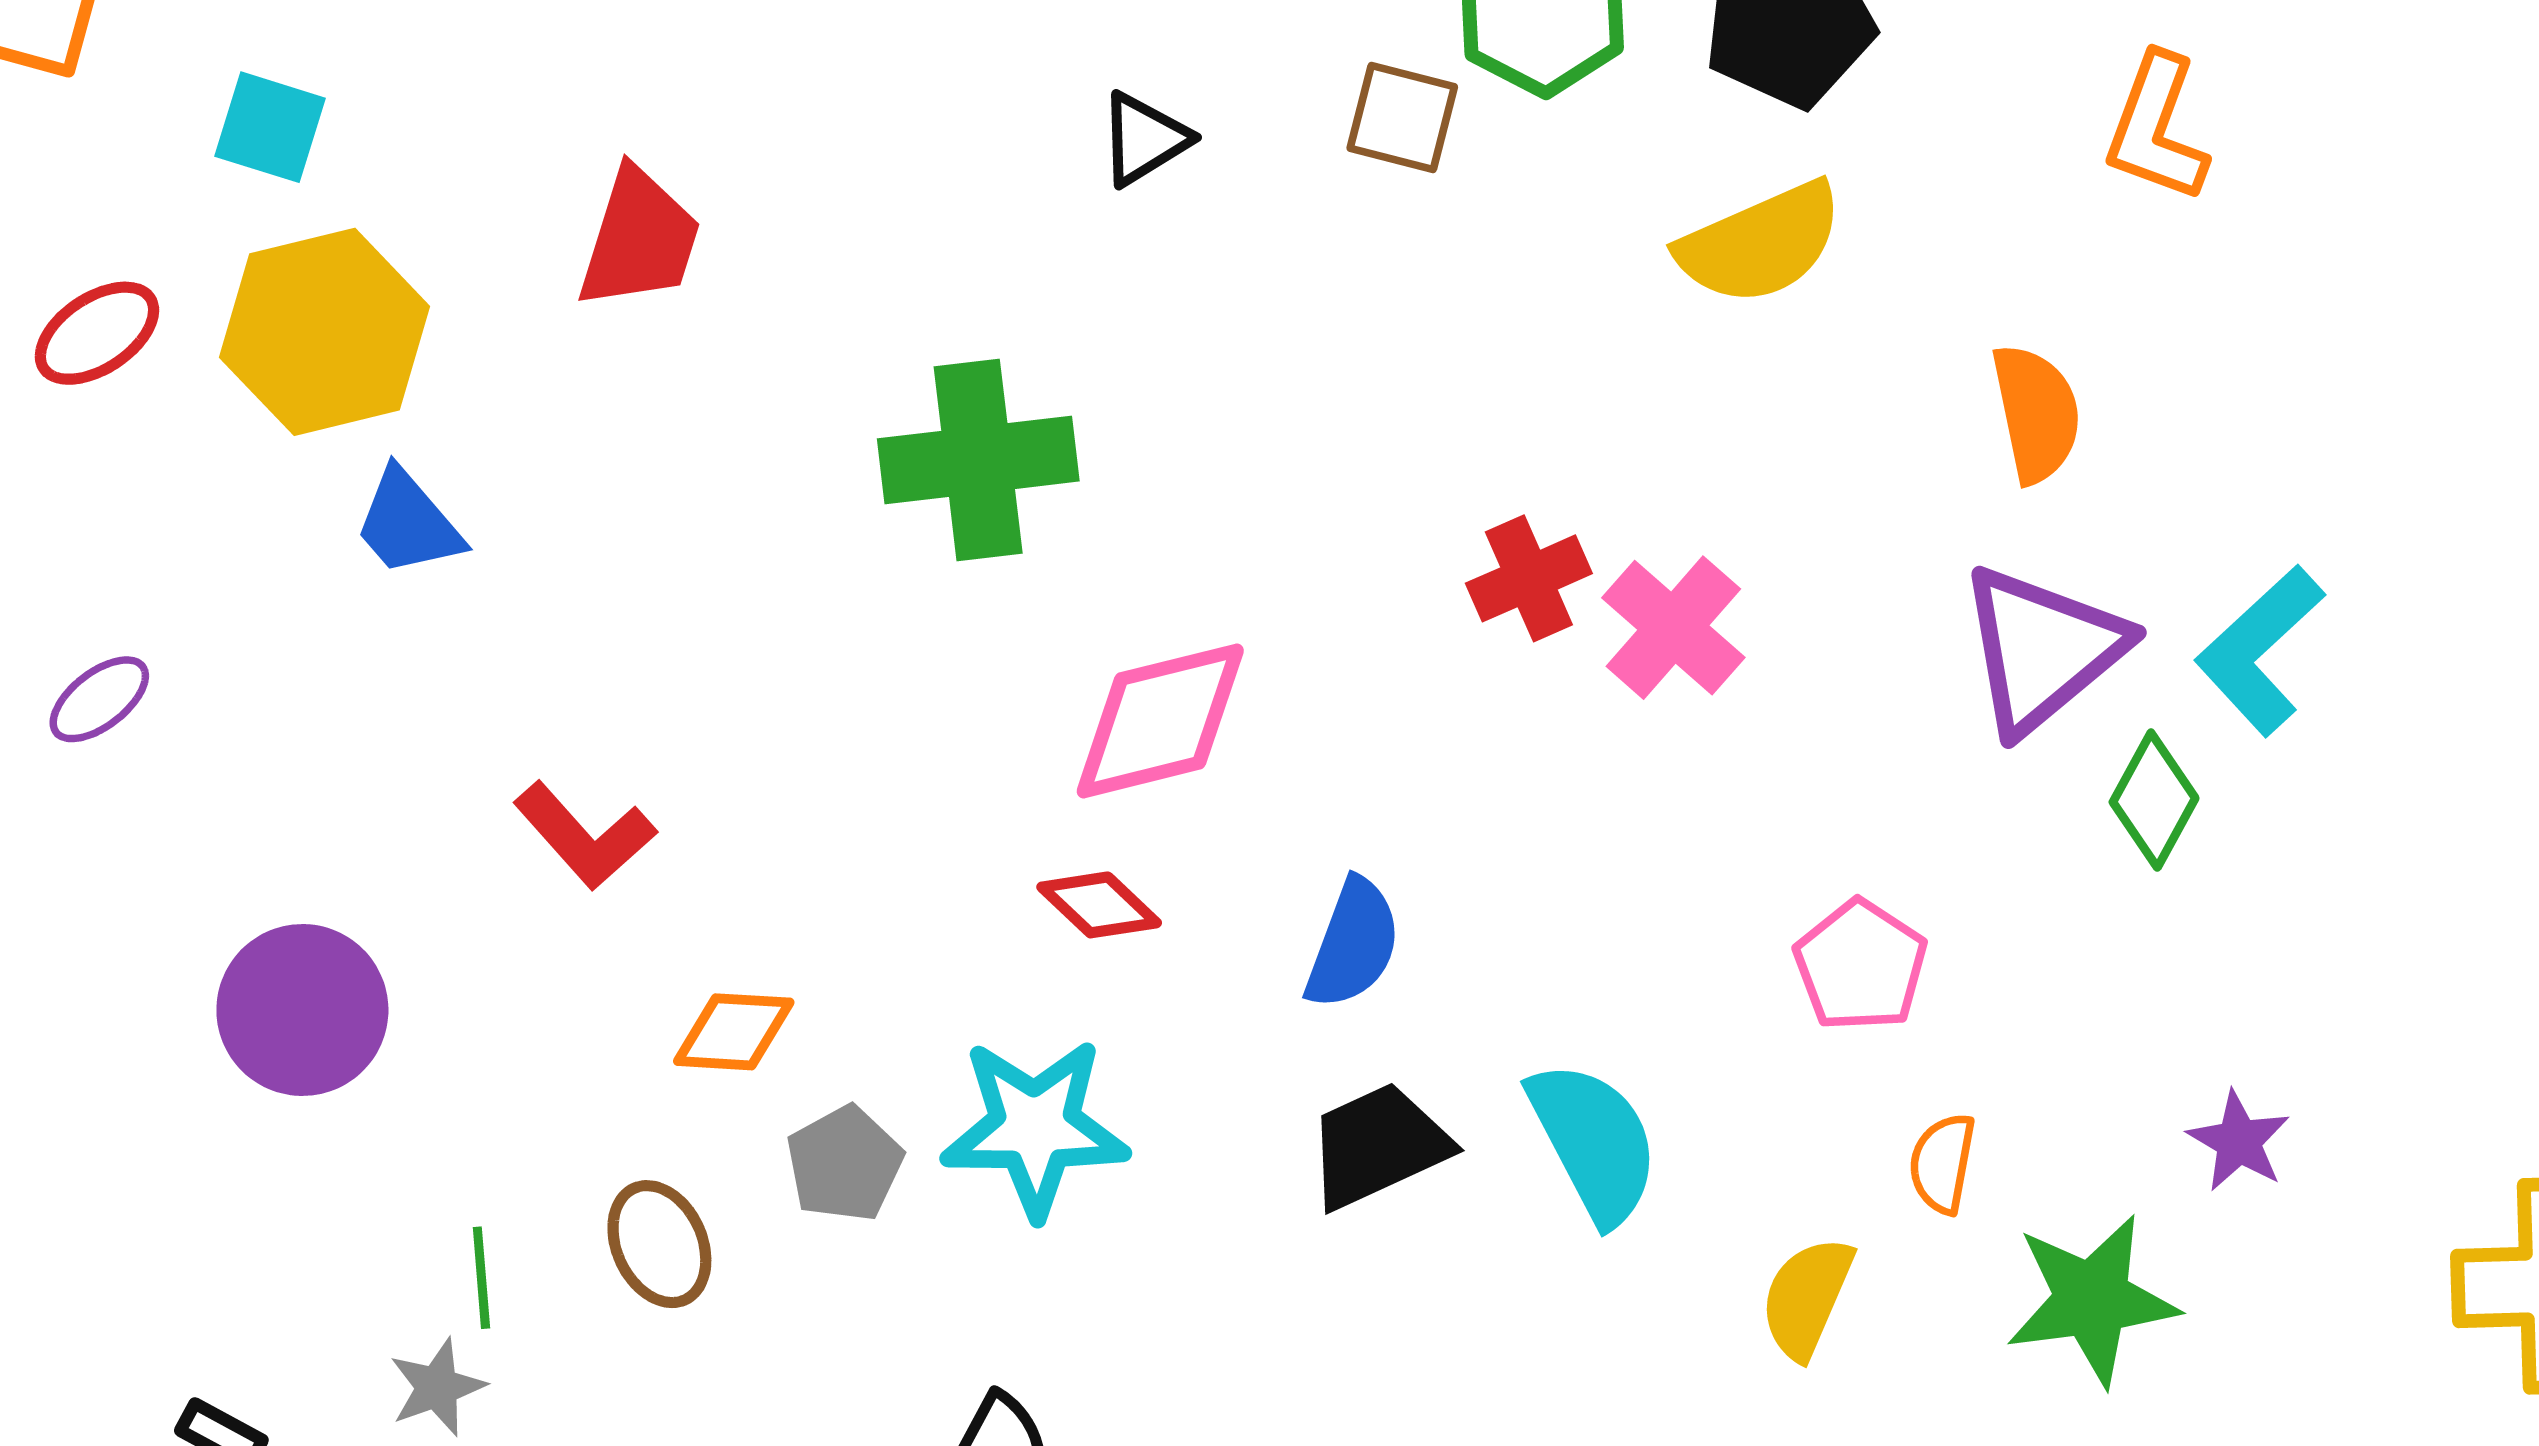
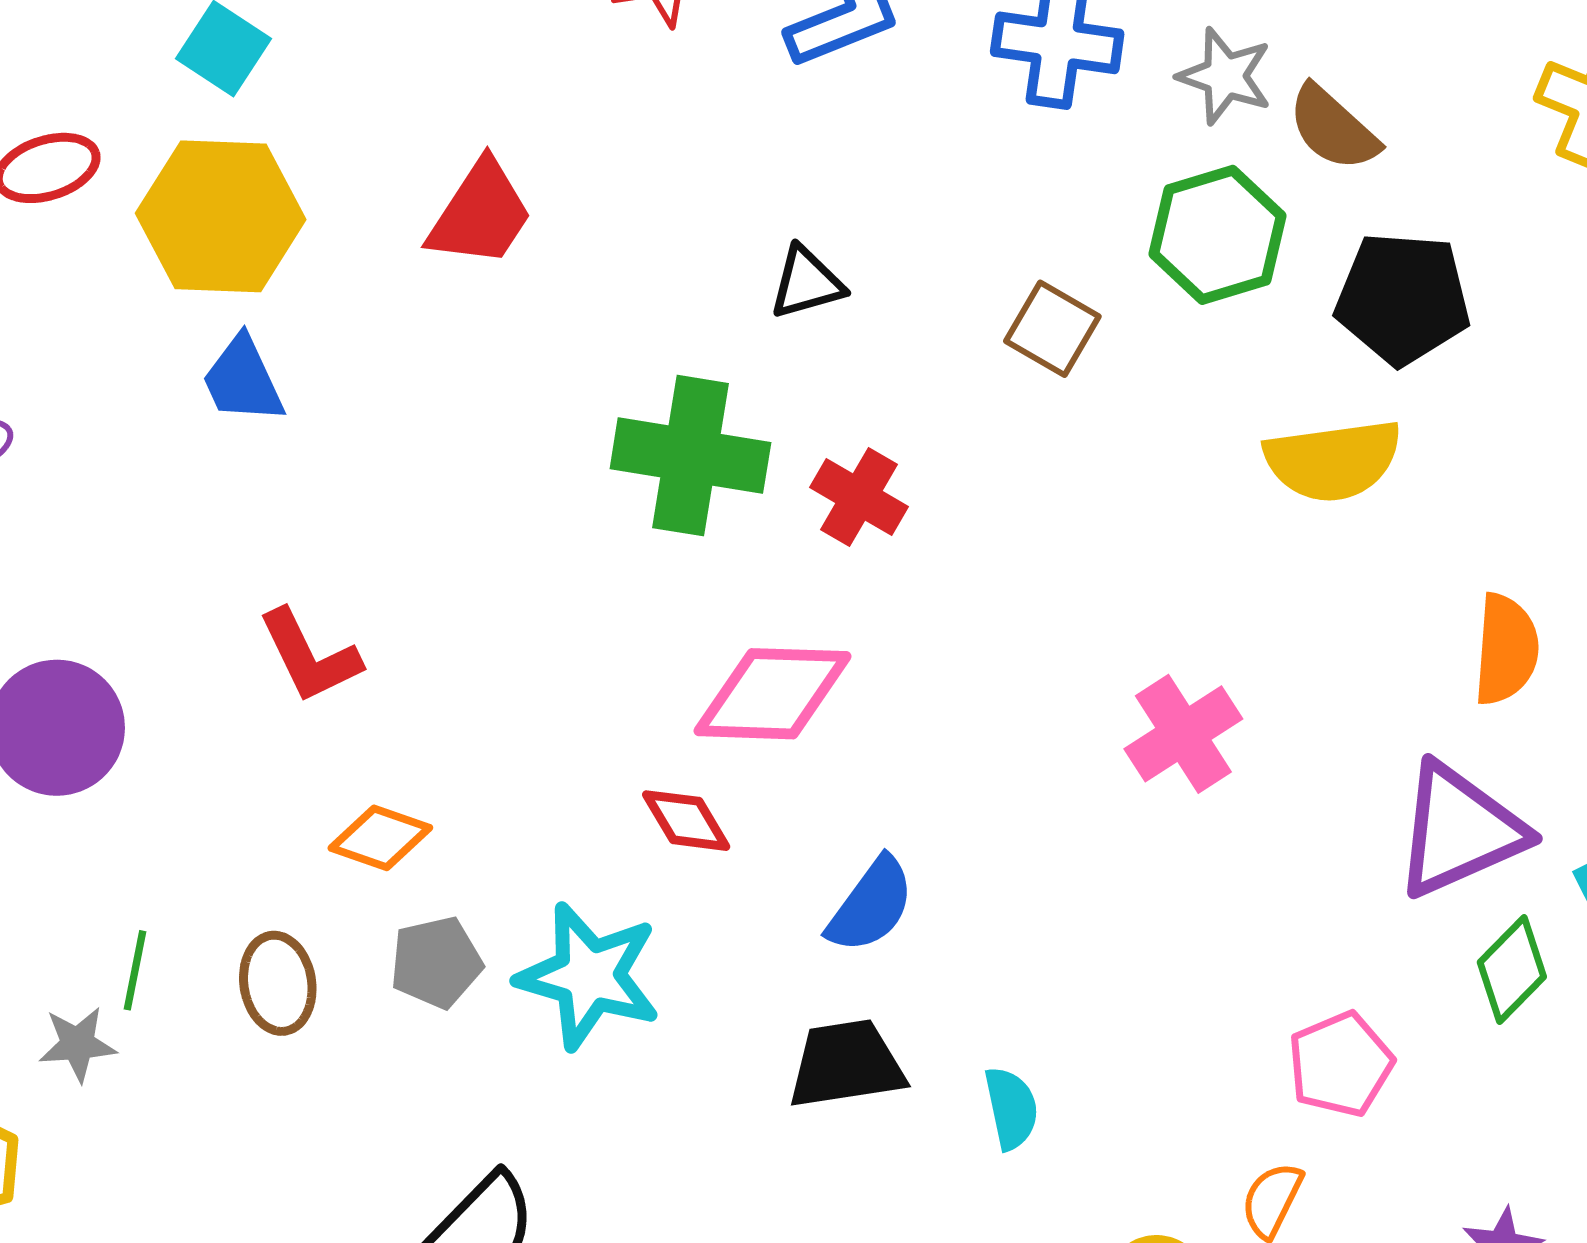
brown square: (1402, 118) -> (1052, 329), moved
black triangle: (1144, 139) -> (807, 283), moved
red cross: (1529, 578) -> (859, 497), moved, turned 38
pink pentagon: (1861, 966) -> (1341, 1064), moved
cyan semicircle: (1594, 1142) -> (1011, 1108), size x0.6

